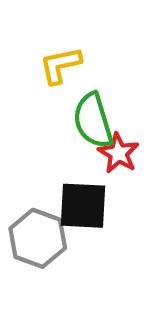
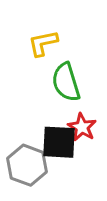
red star: (119, 153) -> (82, 127), moved

